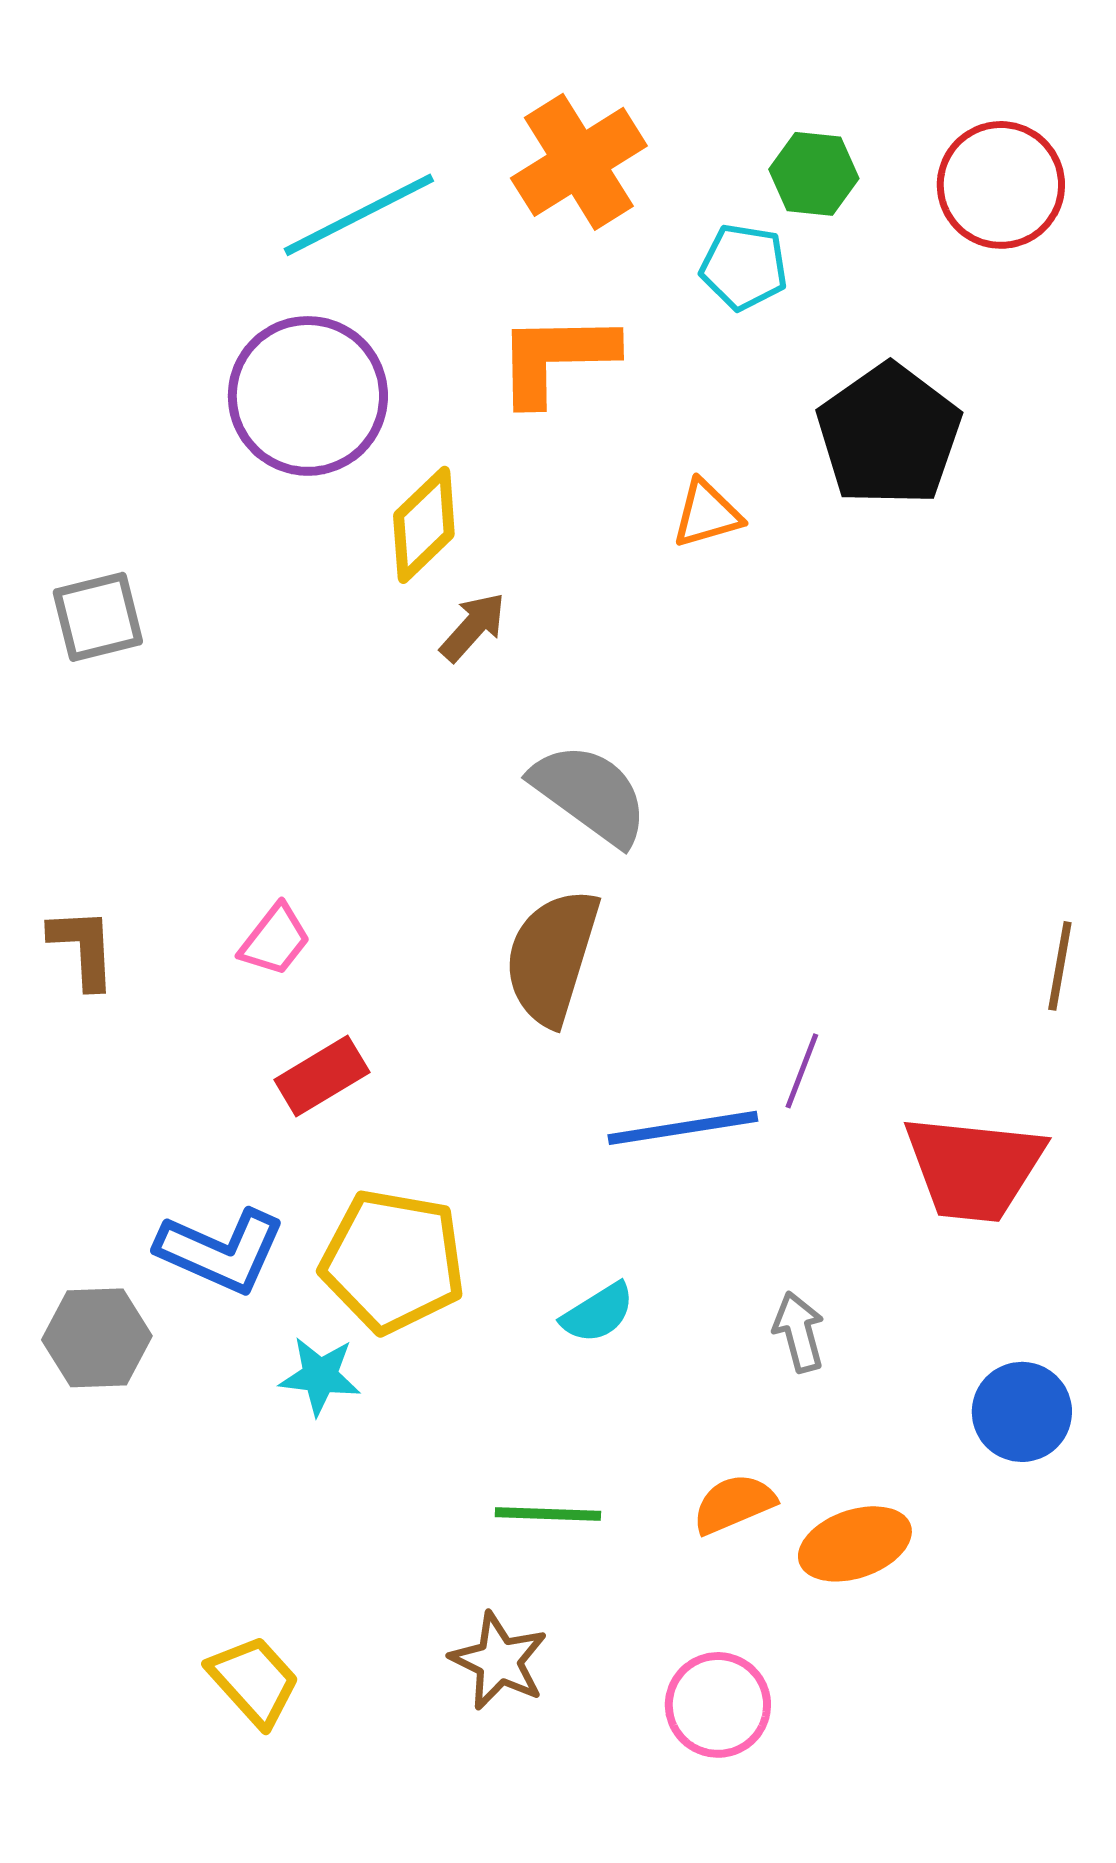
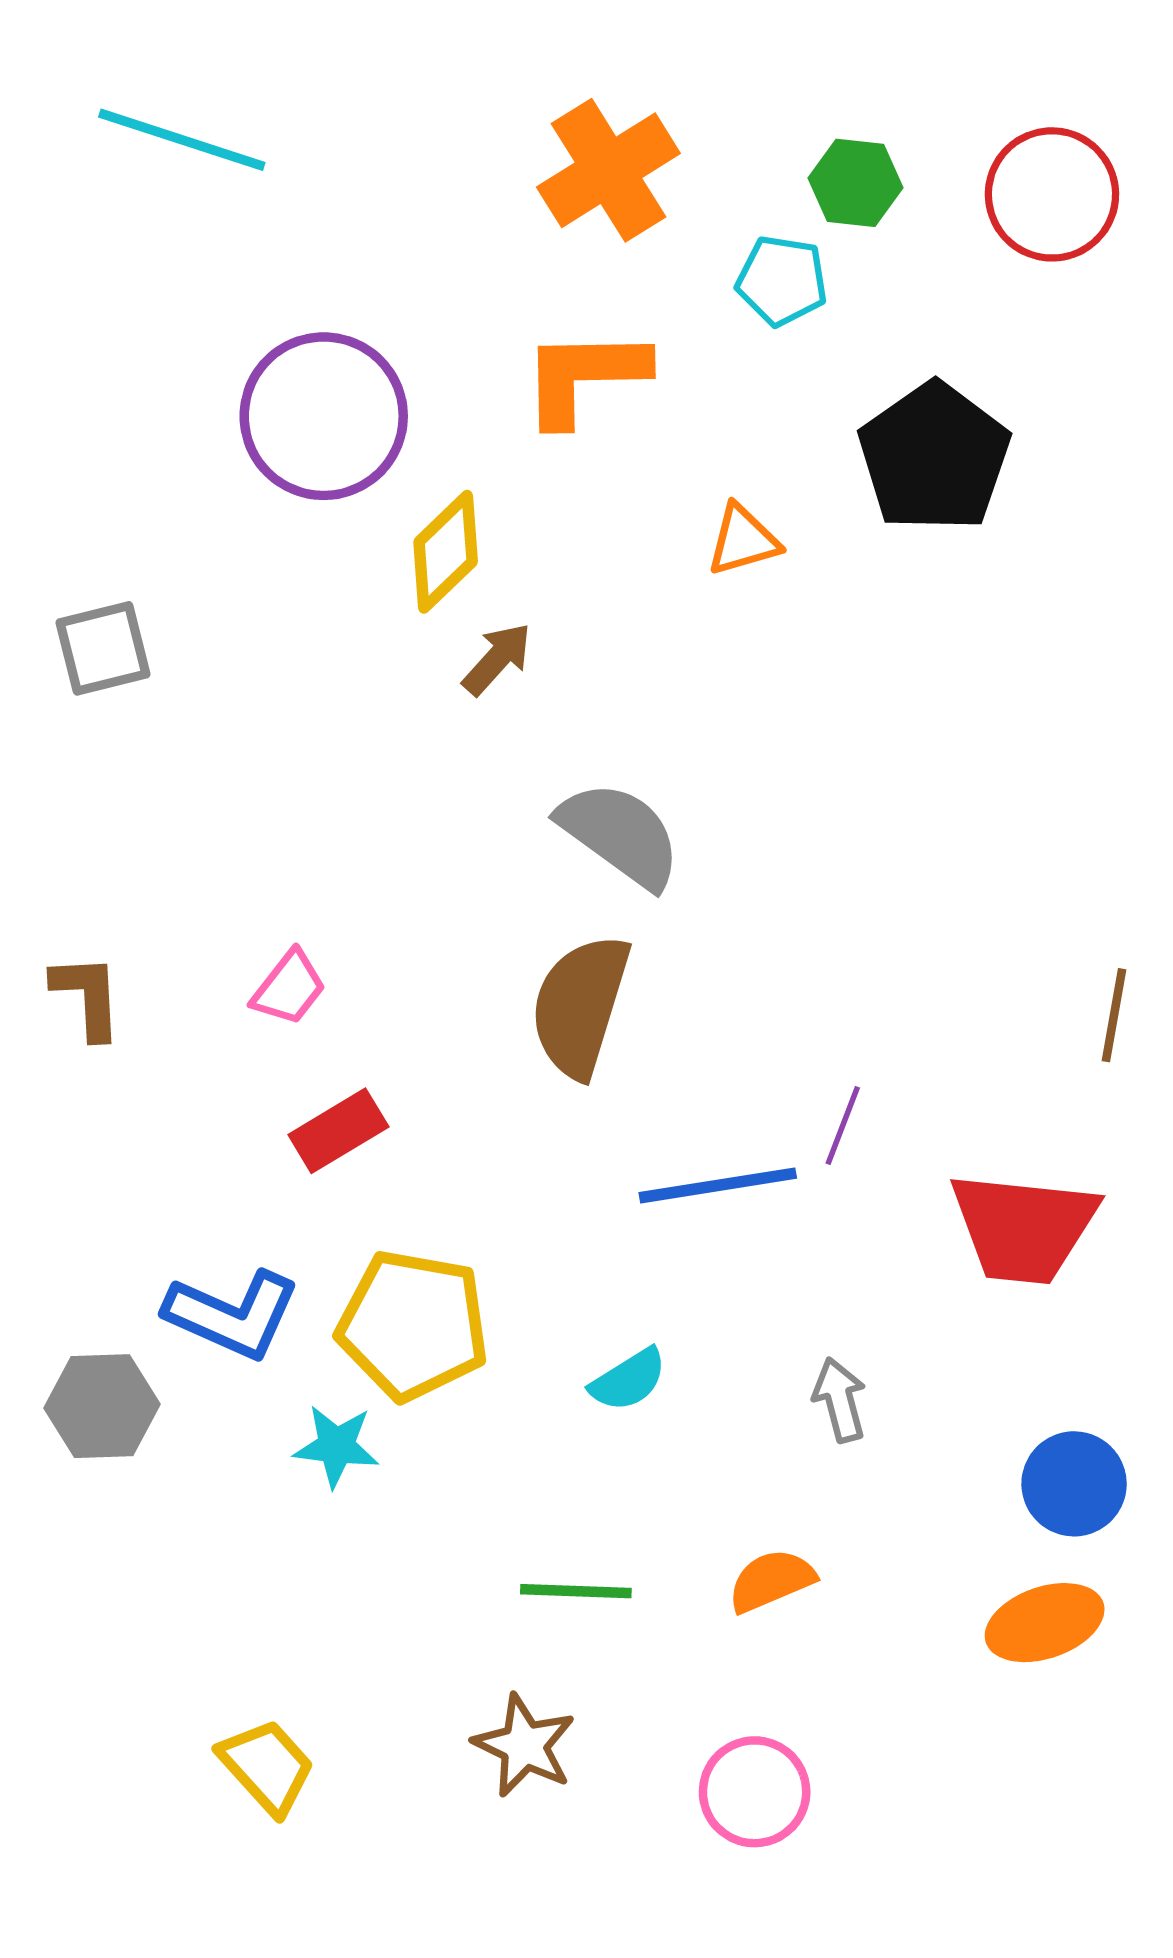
cyan line: (359, 215) -> (182, 140), moved, turned 45
orange ellipse: (855, 1544) -> (1045, 1623), moved

